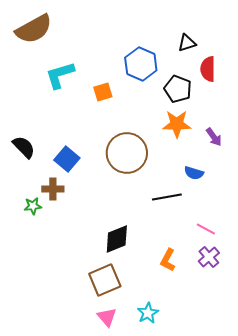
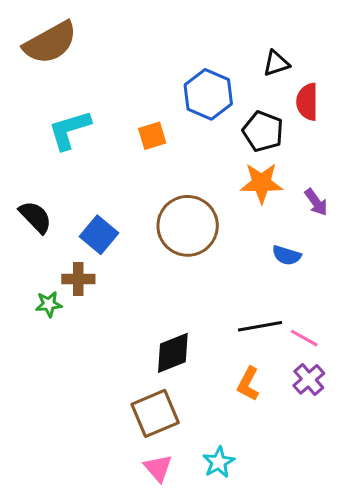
cyan L-shape: (60, 75) -> (69, 130), moved
black line: (167, 197) -> (260, 326), moved

